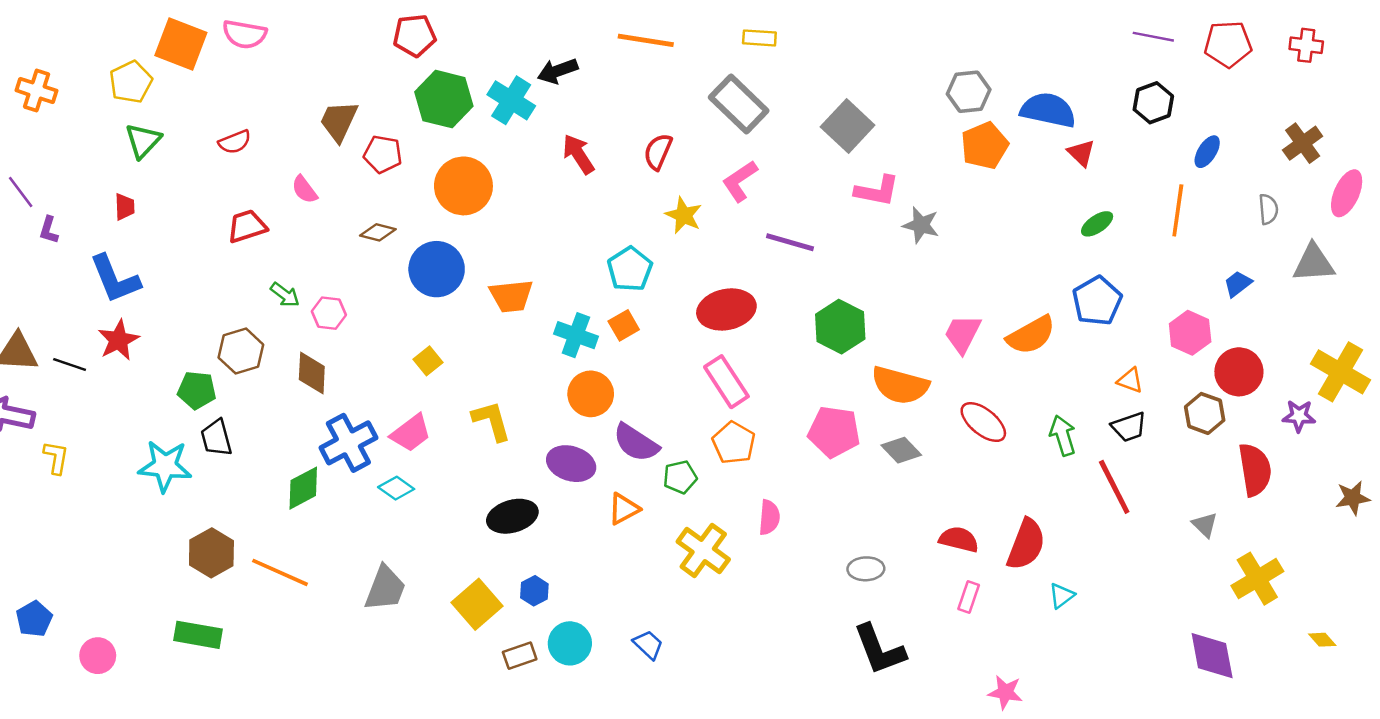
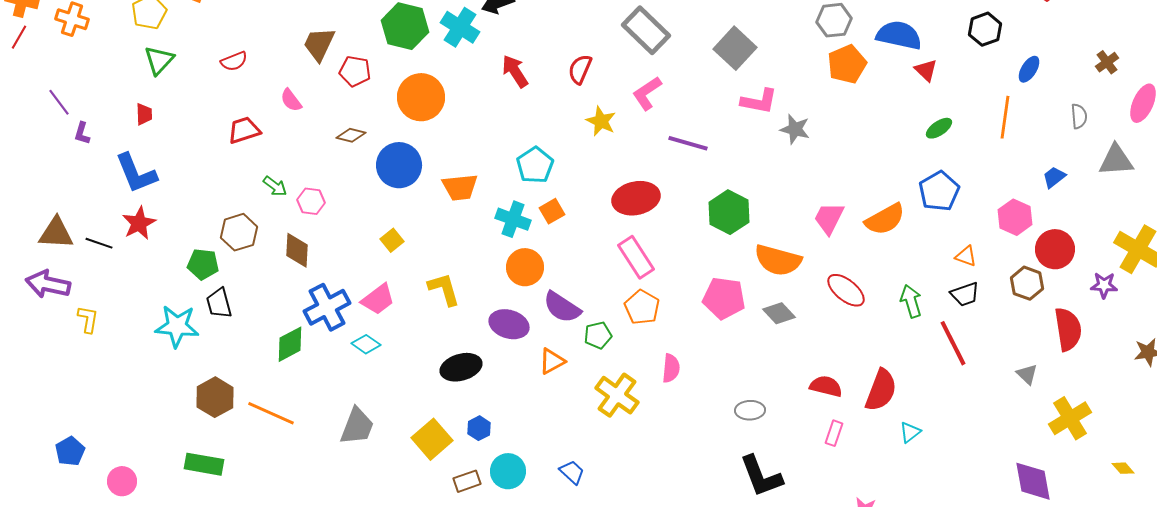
brown cross: (1303, 143) -> (1107, 62), size x0.7
cyan pentagon: (630, 269) -> (535, 165), moved

